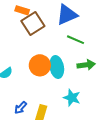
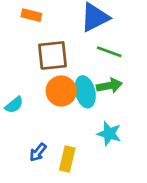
brown square: (33, 23) -> (53, 55), moved, turned 30
green arrow: (86, 65) -> (109, 86), moved

